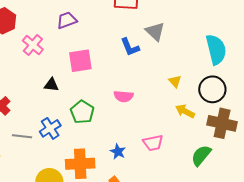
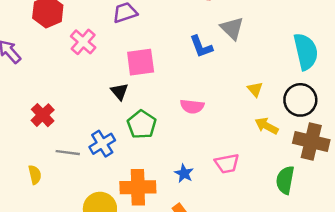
black triangle: (51, 85) -> (119, 92), moved, turned 42
green semicircle: (201, 155) -> (285, 180), turned -30

